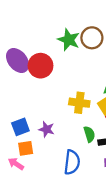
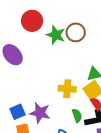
red circle: (41, 66) -> (32, 21), moved
purple star: (47, 129) -> (40, 113), size x1.5

